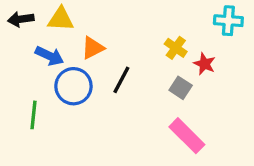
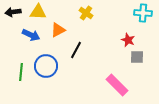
yellow cross: (176, 48) -> (86, 13), moved
blue circle: (73, 86) -> (46, 66), moved
gray square: (181, 88) -> (137, 57), moved, turned -32

